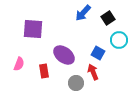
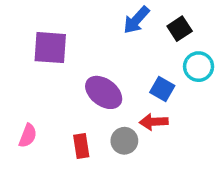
pink semicircle: (19, 64) -> (28, 136), moved
red rectangle: (44, 71) -> (81, 146), moved
red arrow: (93, 72) -> (154, 122), turned -70

